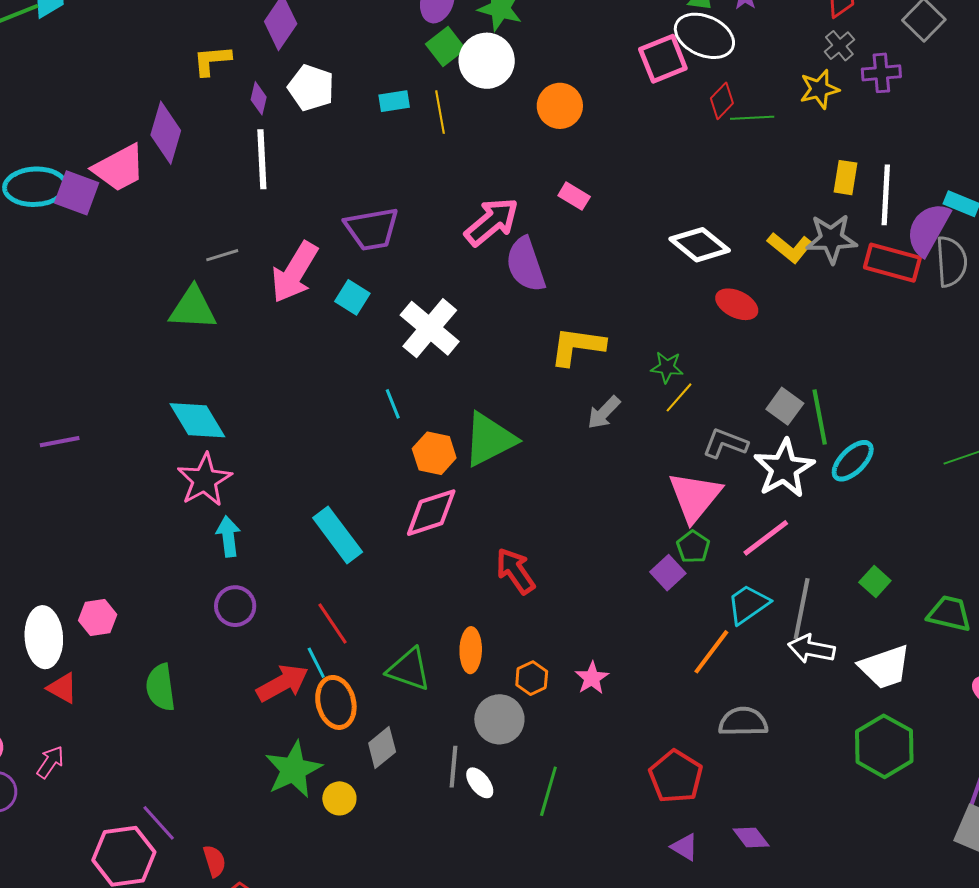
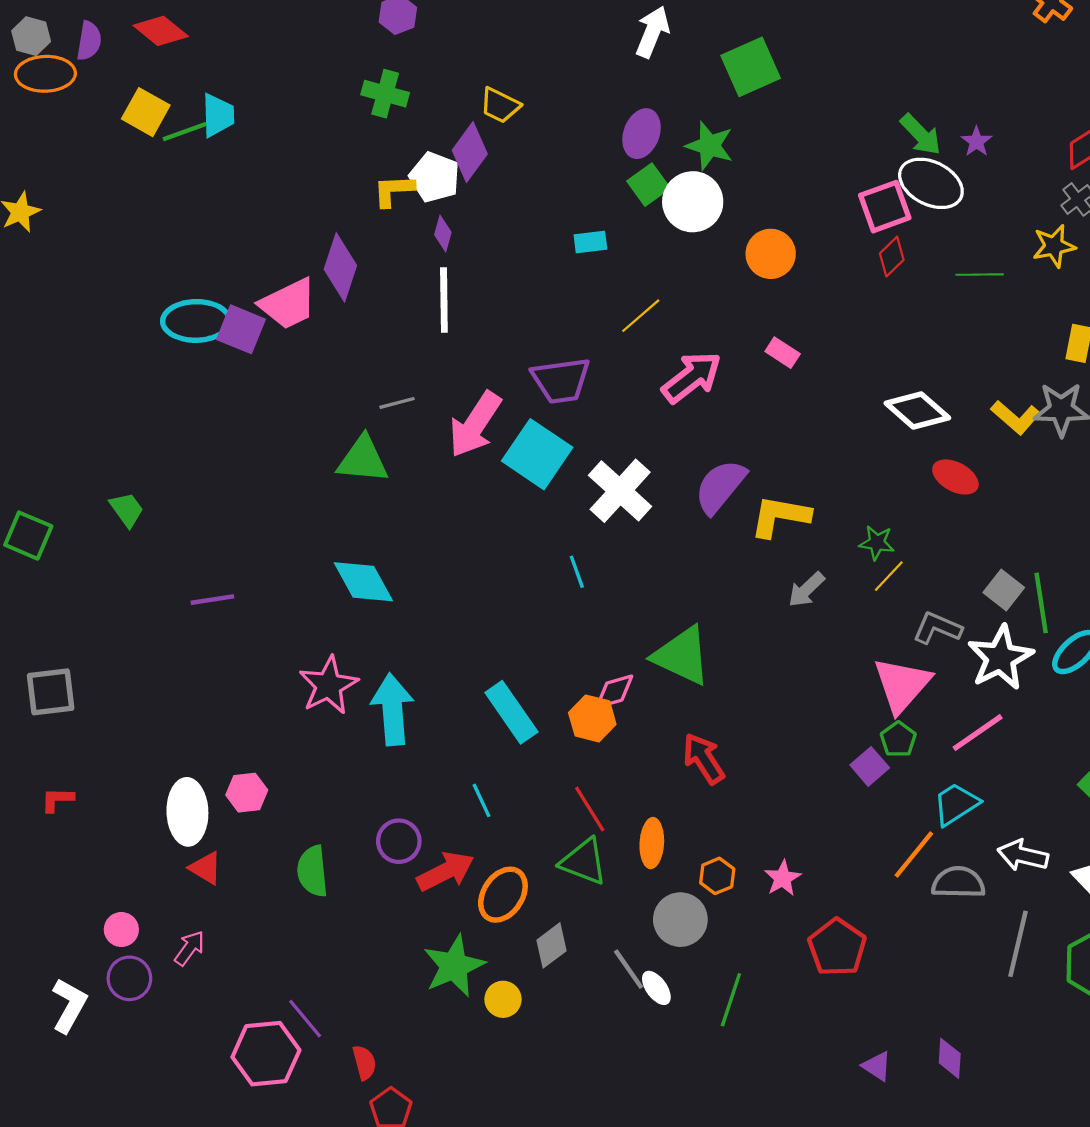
white pentagon: (311, 88) -> (435, 177), moved
red diamond: (722, 101) -> (892, 257), moved
yellow line: (440, 112) -> (641, 316), moved, turned 57
purple semicircle: (526, 265) -> (720, 487), moved, turned 56
cyan square: (352, 297) -> (537, 454), size x1.8
green triangle: (489, 439) -> (682, 656), moved, turned 50
orange hexagon: (434, 453) -> (592, 718), moved
pink star: (204, 480) -> (328, 685), moved
pink diamond: (431, 513) -> (614, 692), size x0.7
cyan arrow: (228, 536) -> (392, 709), size x1.6
purple circle: (235, 606) -> (399, 841), moved
gray line: (802, 609) -> (1018, 944), moved
red line: (333, 624) -> (590, 809), moved
cyan line: (316, 663) -> (481, 800), moved
orange ellipse: (336, 702) -> (503, 895), turned 45
gray semicircle: (743, 722) -> (958, 882), moved
gray line: (454, 767) -> (629, 969), turned -42
red pentagon: (676, 777) -> (837, 947), moved
purple diamond: (751, 838) -> (950, 1058), turned 39

